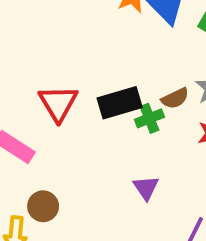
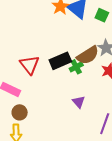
brown semicircle: (175, 98) -> (88, 55), size x1.6
brown circle: (43, 206) -> (20, 112), moved

